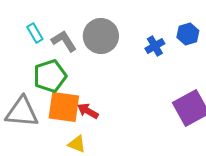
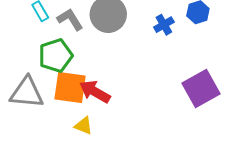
red arrow: (88, 111) -> (95, 92), size x1.4

